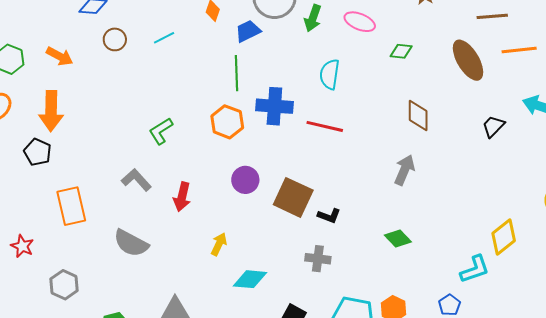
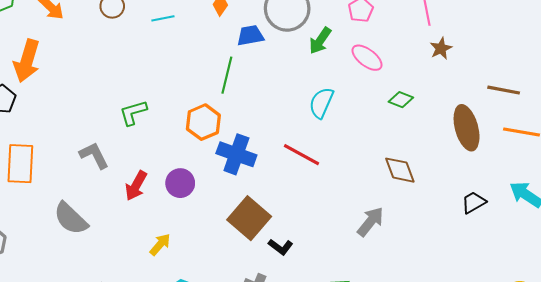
blue cross: (274, 106) -> (236, 154), moved
brown diamond: (418, 116) -> (400, 170), turned -36
purple circle: (245, 180) -> (180, 183), moved

